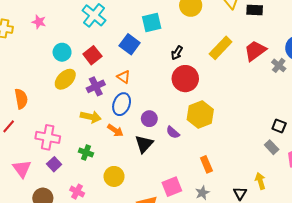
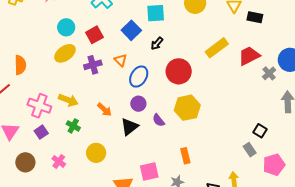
black arrow: (177, 53) -> (157, 43), moved
blue ellipse: (122, 104) -> (139, 77), moved
yellow arrow: (91, 117) -> (68, 100), moved

